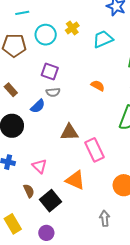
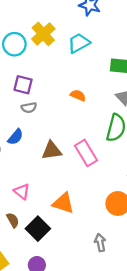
yellow cross: (72, 28) -> (43, 34), size x1.5
blue semicircle: (38, 106) -> (15, 137), moved
pink rectangle: (95, 150) -> (86, 153), moved

